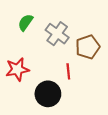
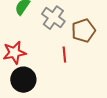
black circle: (48, 94) -> (23, 80), moved

